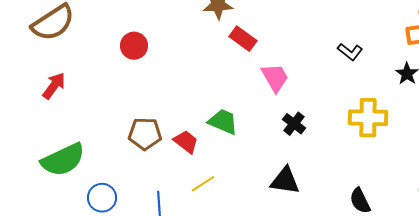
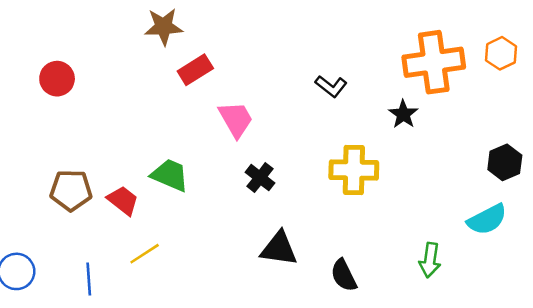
red rectangle: (243, 39) -> (195, 70), turned -68
black triangle: (285, 181) -> (279, 249), moved

